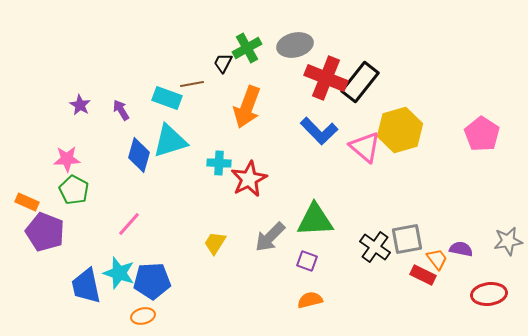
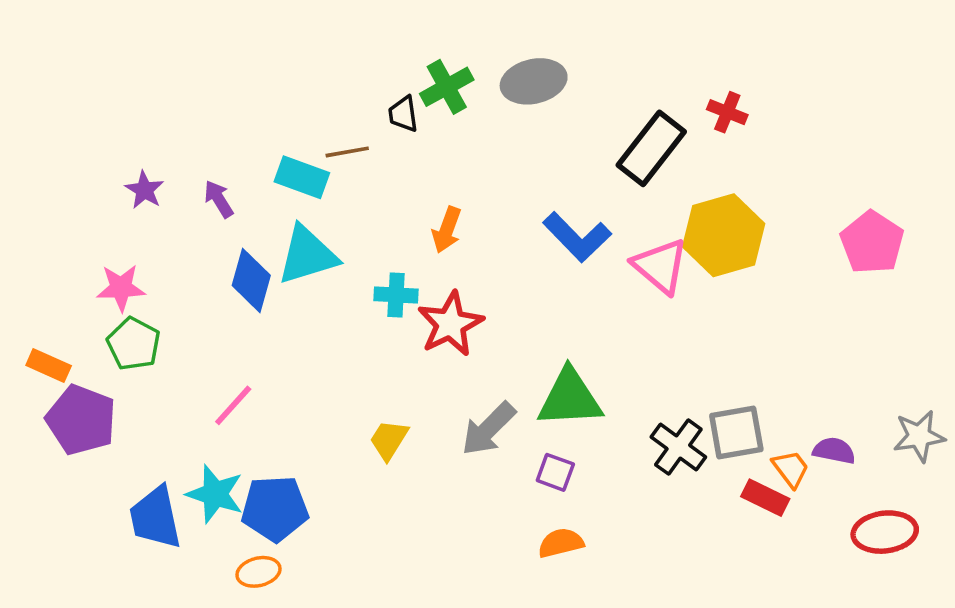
black trapezoid: (223, 63) -> (403, 114), turned -35
red cross: (326, 78) -> (727, 112), moved, size x0.5
orange arrow: (247, 107) -> (447, 230), moved, size x0.6

